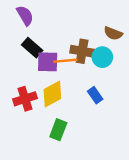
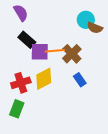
brown cross: (82, 51) -> (72, 54), moved, turned 36
cyan circle: (102, 57) -> (86, 20), moved
green rectangle: (58, 130) -> (17, 109), moved

